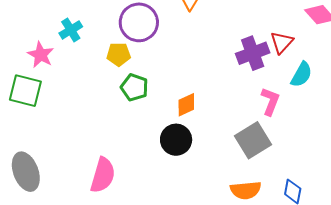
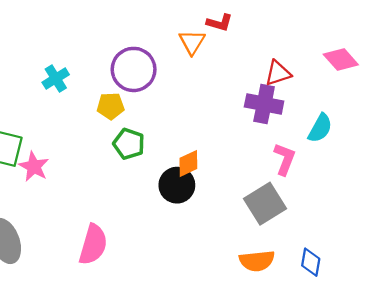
red triangle: (282, 42) -> (278, 73), moved, turned 30
purple cross: (253, 53) -> (264, 104), turned 32
pink star: (41, 55) -> (34, 167), moved
black circle: (176, 140) -> (177, 185), moved

